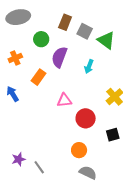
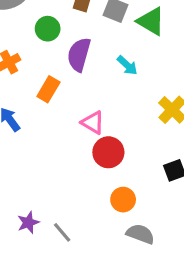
cyan arrow: (89, 66) -> (127, 65), turned -64
pink triangle: (64, 100) -> (93, 123), turned 42
red circle: (86, 118) -> (108, 152), moved

